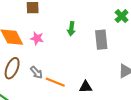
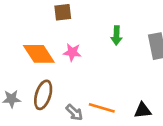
gray arrow: (36, 72) -> (74, 112), moved

